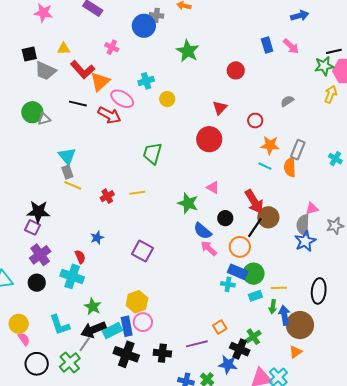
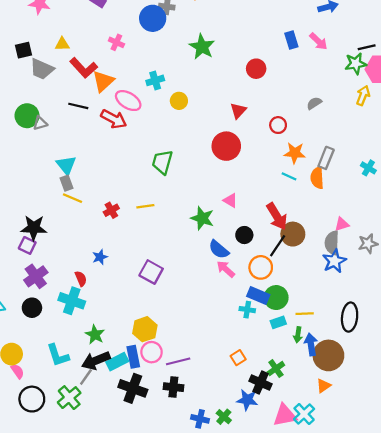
purple line: (197, 344) -> (178, 361), moved

